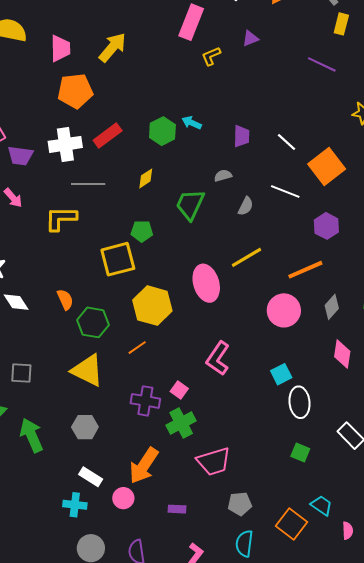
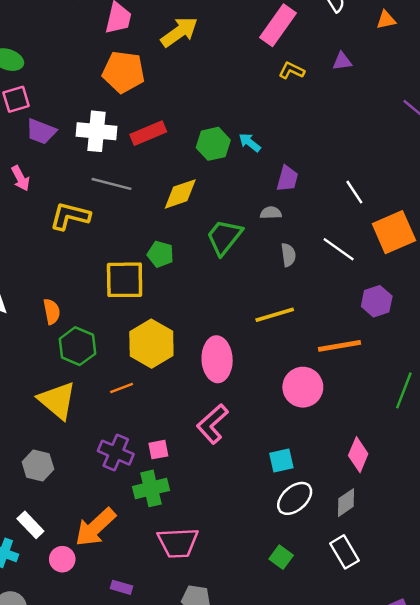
yellow L-shape: (211, 56) -> (291, 71), turned 35
purple trapezoid: (242, 136) -> (287, 179), moved
yellow diamond: (146, 178) -> (180, 194), size x1.5
gray semicircle: (246, 206) -> (288, 255), turned -48
pink ellipse: (206, 283) -> (217, 359), moved
gray diamond: (332, 307) -> (346, 503), moved
pink square: (179, 390) -> (158, 450), turned 30
white ellipse: (300, 402) -> (295, 498), turned 40

